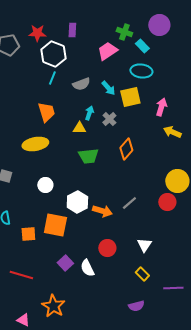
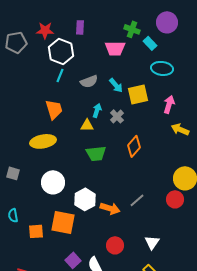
pink trapezoid: (107, 51) -> (115, 48), turned -145
cyan ellipse: (141, 71) -> (162, 68), moved
white circle: (45, 185) -> (53, 182), size x1.5

